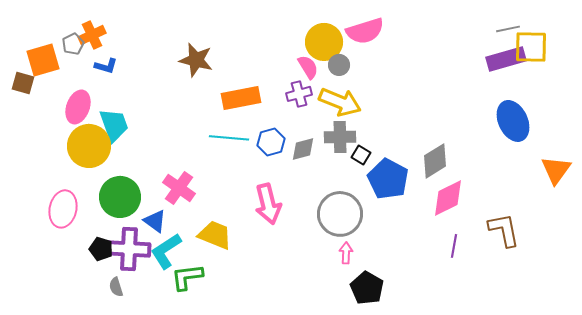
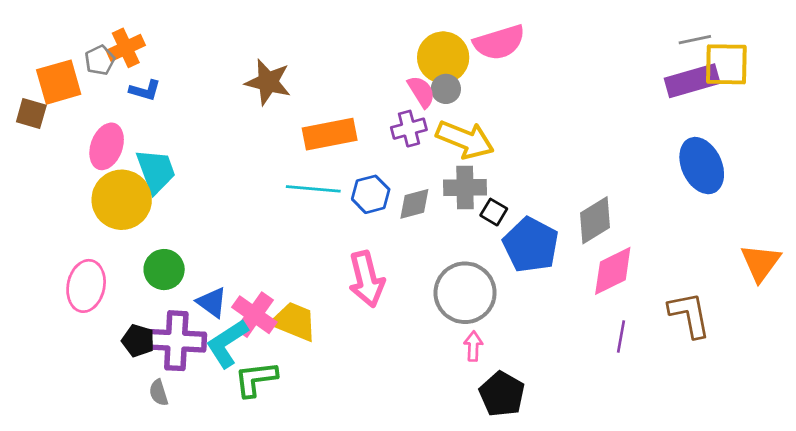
gray circle: (339, 65) -> (446, 89), moved
orange triangle: (556, 170) -> (761, 263), moved
pink cross: (179, 188) -> (254, 315), moved
green circle: (120, 197) -> (164, 270), size x0.7

